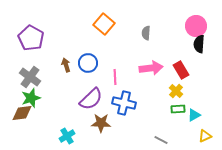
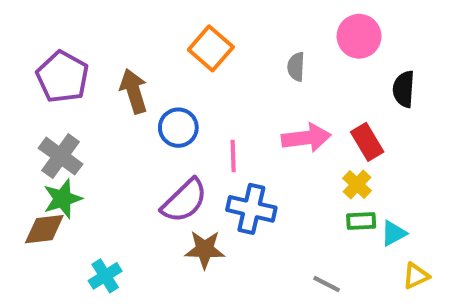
pink circle: (196, 26) -> (359, 36), moved
brown arrow: (66, 65) -> (134, 91), moved, size x1.5
cyan cross: (67, 136) -> (105, 276), moved

